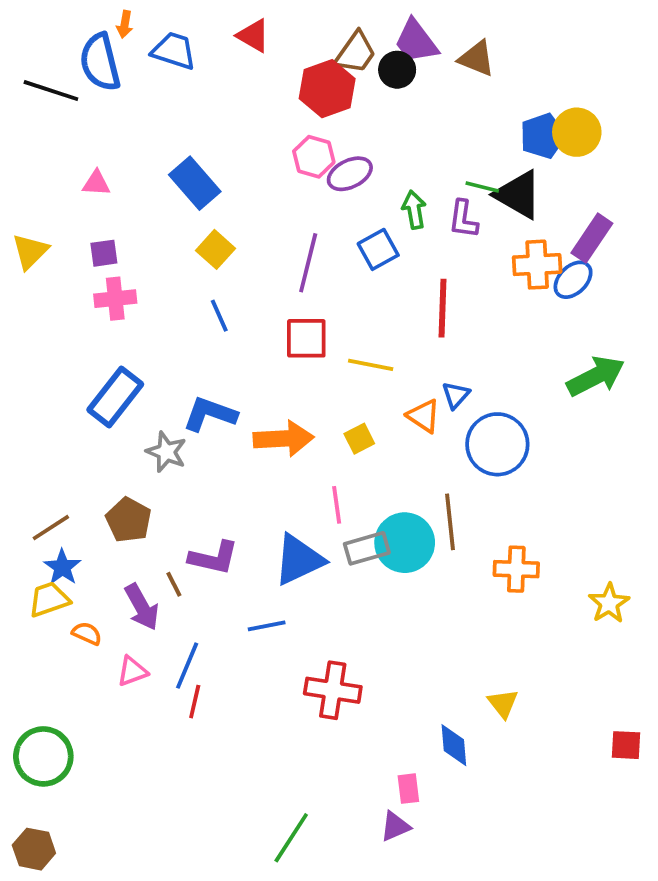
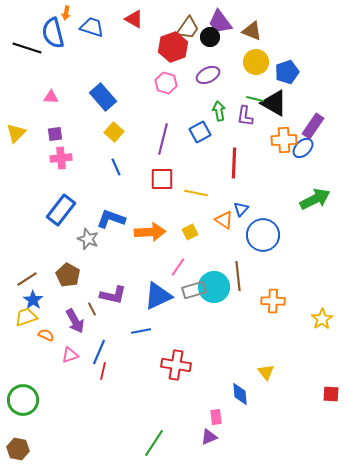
yellow circle: (577, 132) -> (256, 62), moved
purple ellipse: (350, 174) -> (208, 75), moved
pink line: (337, 505) -> (178, 267), turned 42

